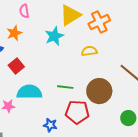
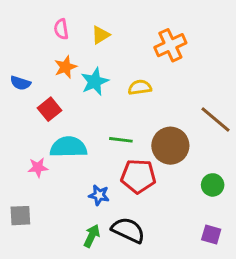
yellow triangle: (70, 15) -> (100, 35), moved, size x0.6
orange star: (14, 33) -> (66, 67), moved
cyan star: (54, 36) -> (95, 82), moved
yellow semicircle: (89, 51) -> (140, 87), moved

